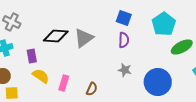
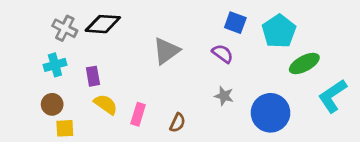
blue square: (124, 18) -> (235, 23), moved
black diamond: (56, 36) -> (103, 24), moved
purple semicircle: (124, 40) -> (223, 54), turned -56

